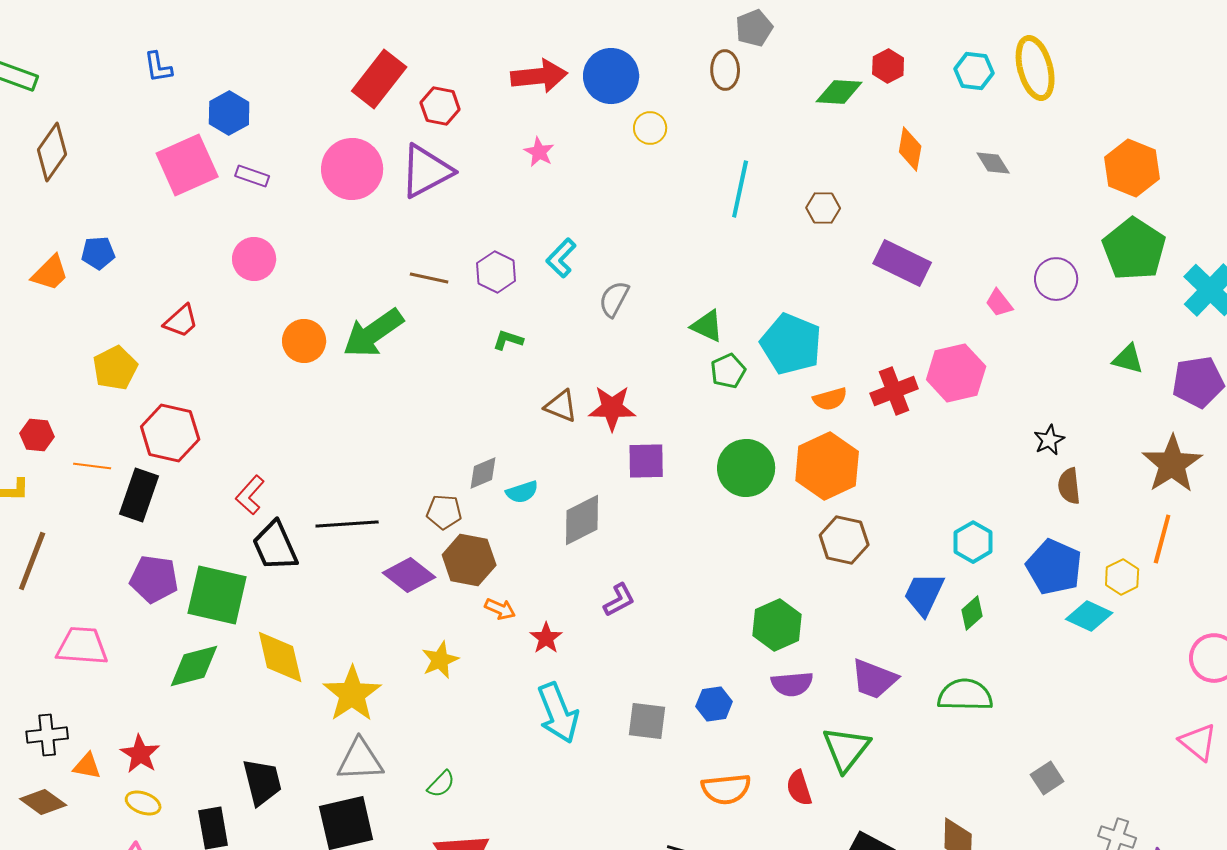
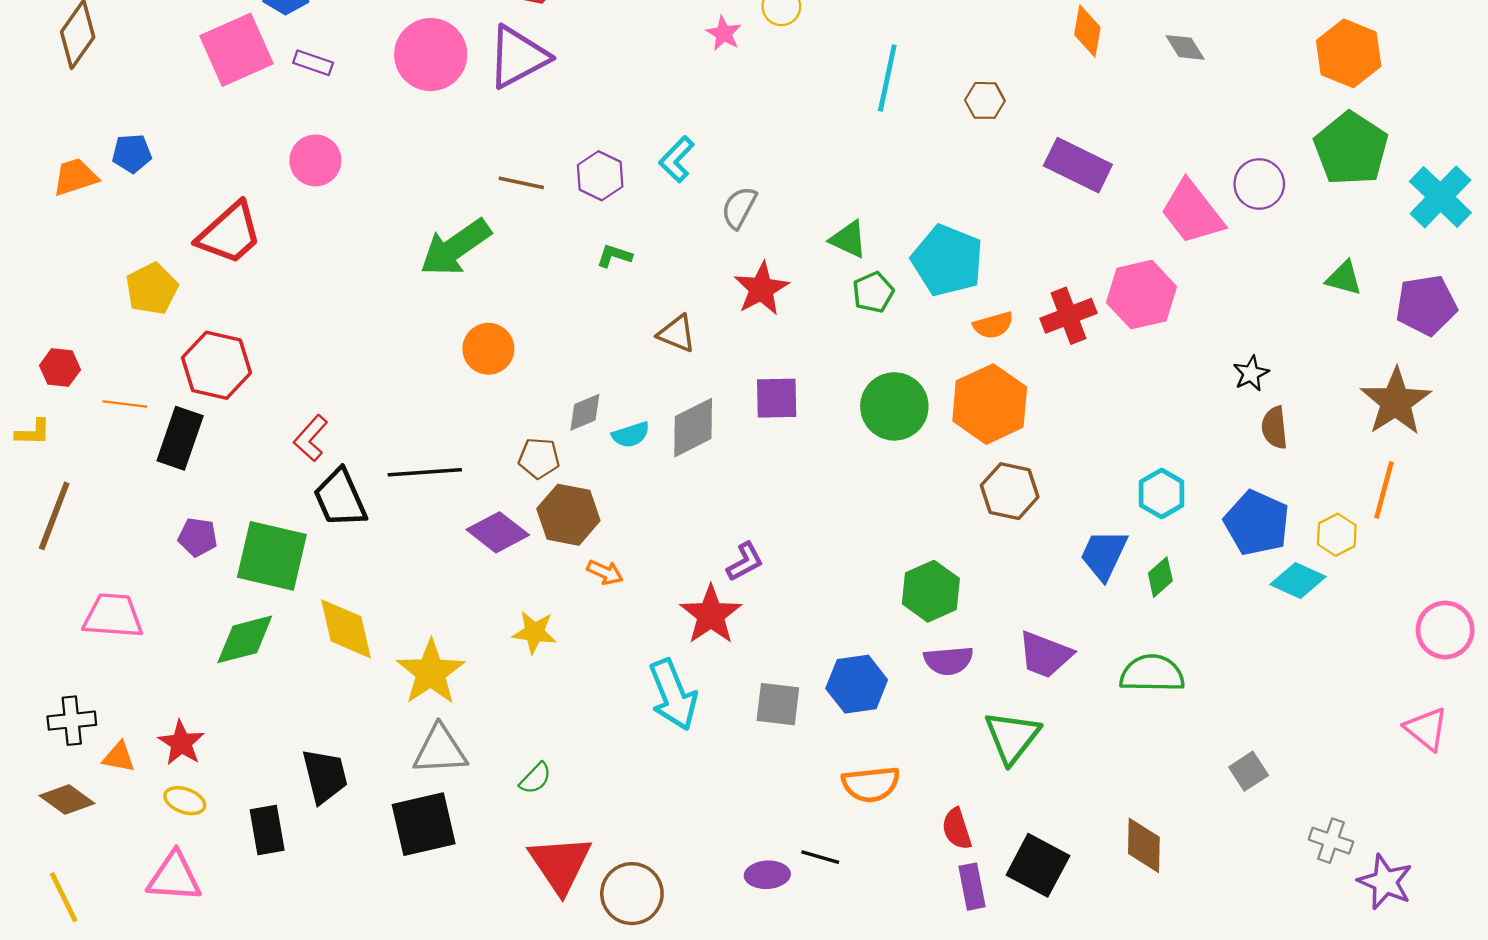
pink star: (539, 152) -> (724, 33), moved
orange trapezoid: (50, 273) -> (75, 177), turned -153
pink trapezoid: (999, 303) -> (1192, 212), size x2.0
red trapezoid: (181, 321) -> (229, 233), size x1.6
orange circle: (304, 341) -> (488, 349), moved
red star: (612, 408) -> (761, 289), moved, turned -30
gray diamond: (582, 520) -> (693, 428), moved
purple pentagon: (154, 579) -> (198, 537), size x0.7
red star: (546, 638) -> (711, 615), moved, size x1.6
yellow star: (440, 660) -> (534, 632), turned 30
blue hexagon: (714, 704) -> (857, 684), size x1.4
red semicircle: (799, 788) -> (957, 829), moved

